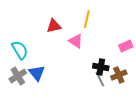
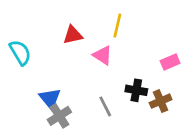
cyan semicircle: (20, 50) -> (20, 53), moved
gray cross: (18, 76) -> (59, 116), moved
gray line: (100, 79) -> (105, 106), moved

